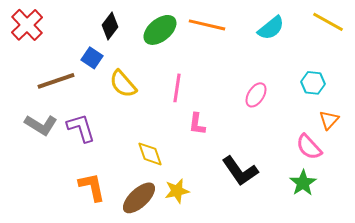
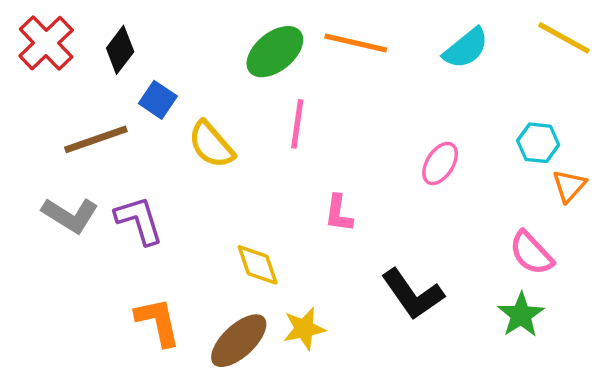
black diamond: (110, 26) -> (120, 50), moved
pink line: (177, 88) -> (297, 124), moved
orange triangle: (329, 120) -> (569, 186), moved

